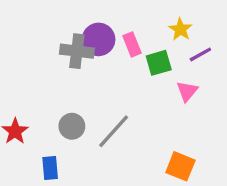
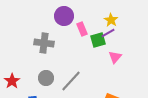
purple circle: (99, 39) -> (64, 16), moved
gray cross: (77, 51) -> (44, 43), moved
purple line: (200, 54) -> (108, 33), moved

